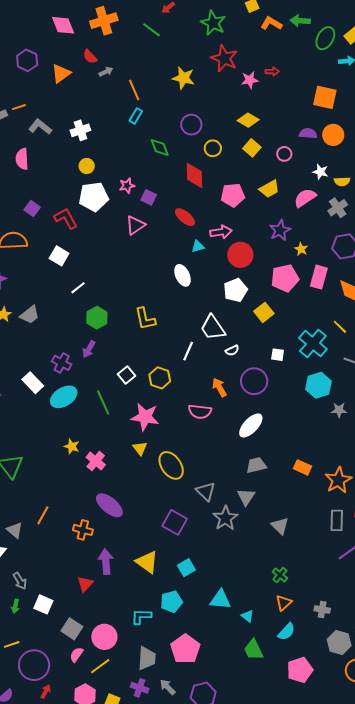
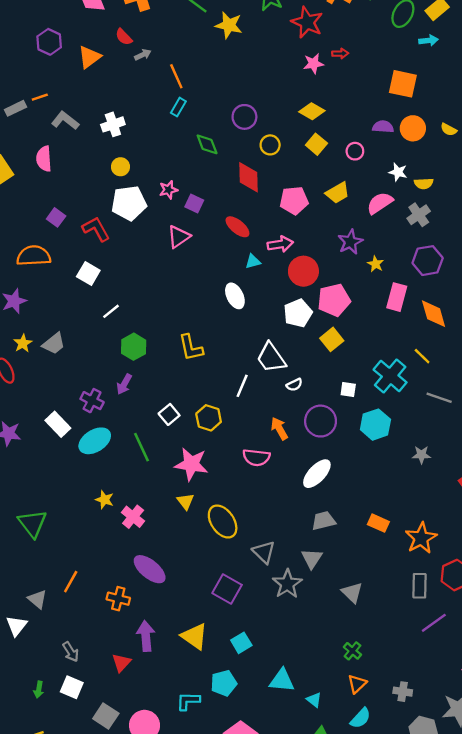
red star: (224, 58) -> (307, 22), moved
yellow star: (183, 78) -> (229, 25), moved
pink pentagon: (285, 278) -> (334, 300), moved
cyan hexagon: (318, 385) -> (375, 425), moved
gray arrow: (20, 581) -> (71, 652), moved

